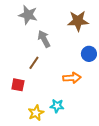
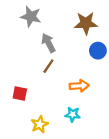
blue circle: (89, 54) -> (98, 51), moved
brown line: (34, 63) -> (48, 66), moved
cyan star: (57, 106) -> (73, 114), moved

